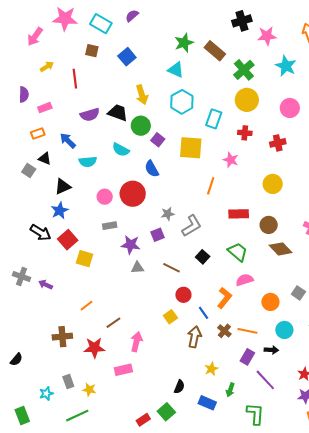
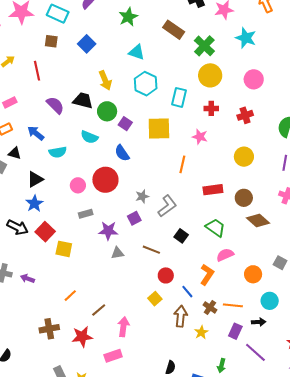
green star: (184, 43) -> (128, 17), moved
purple semicircle: (90, 115) -> (55, 105), turned -114
yellow star: (211, 369) -> (201, 332), moved

